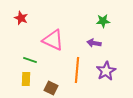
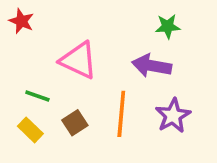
purple arrow: (94, 43) -> (152, 66), size x1.5
yellow rectangle: (26, 79) -> (30, 130), turned -48
brown square: (51, 88) -> (75, 123), moved, turned 32

